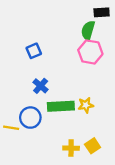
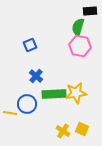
yellow star: (86, 105) -> (76, 93), size x1.5
yellow square: (93, 146) -> (82, 129), turned -32
yellow cross: (71, 148) -> (63, 131), turned 32

